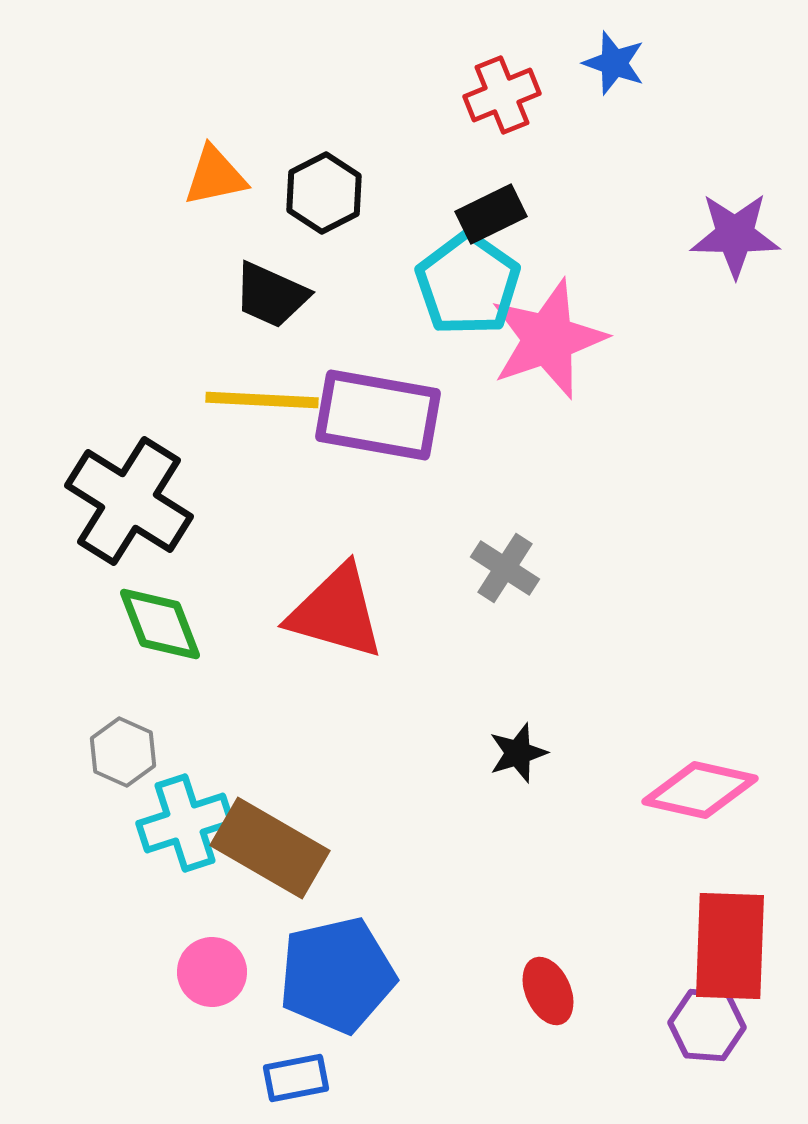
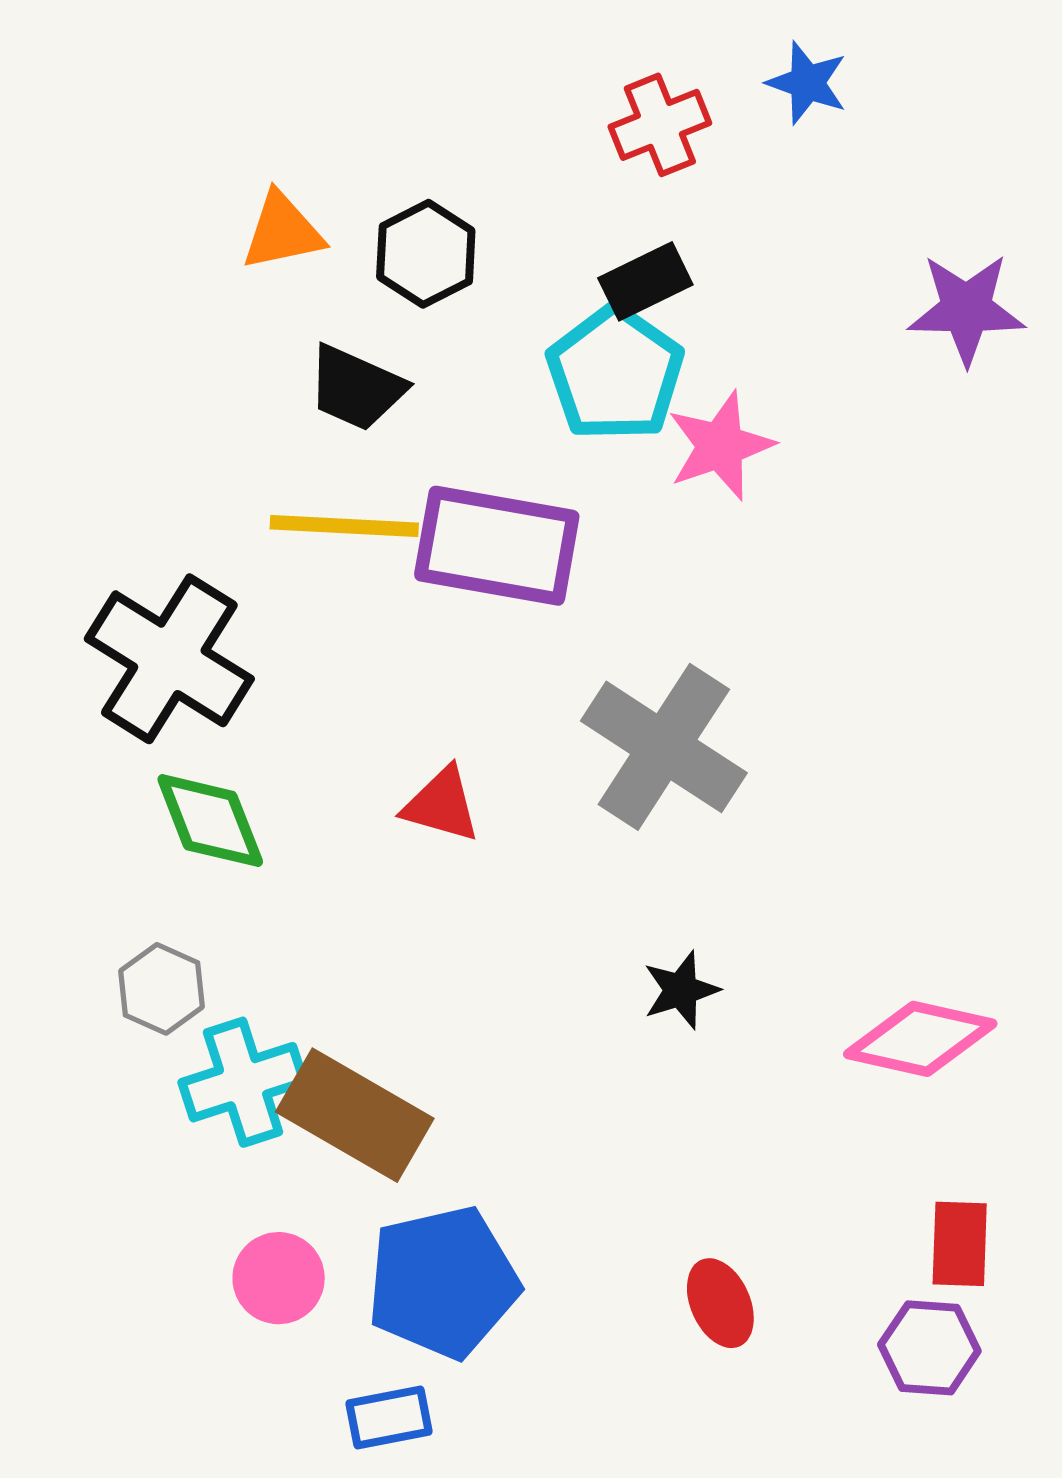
pink star: (548, 339) -> (720, 446), size x0.7
gray cross: (505, 568) -> (664, 747), size x1.8
red triangle: (336, 612) -> (442, 805), size x0.6
red rectangle: (730, 946) -> (960, 1244), size x0.6

